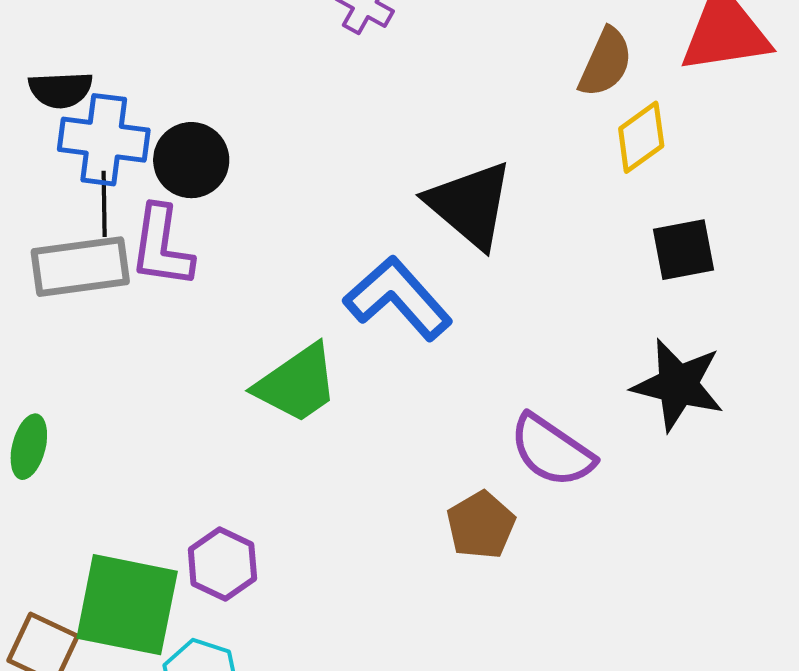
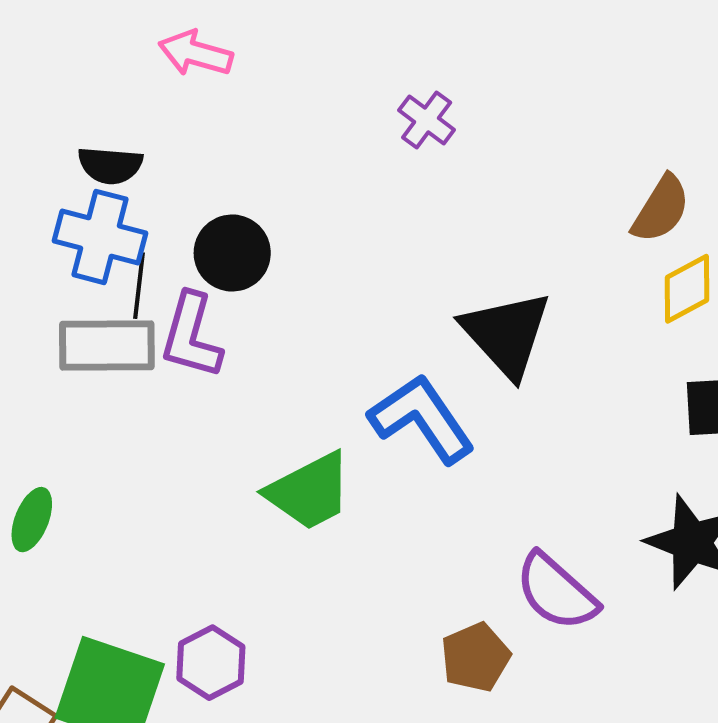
blue cross: (104, 140) -> (100, 237), moved

